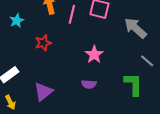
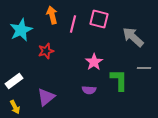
cyan star: (17, 21) -> (21, 30), size x1.6
gray line: (147, 61) -> (144, 68), turned -40
green L-shape: (133, 84) -> (119, 80), moved

